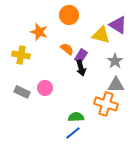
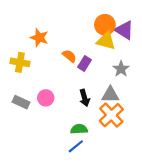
orange circle: (69, 15) -> (105, 25), moved
black arrow: (81, 68) -> (84, 98), moved
gray triangle: (116, 85) -> (110, 95), moved
orange cross: (106, 104) -> (111, 115), turned 30

